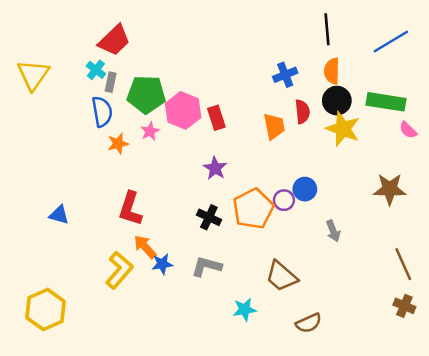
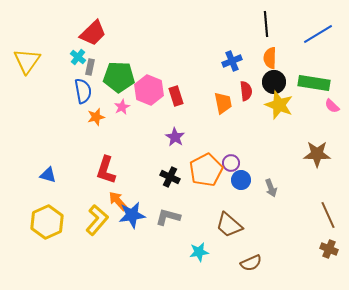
blue circle: (305, 189) -> (241, 180), moved
blue star: (162, 264) -> (132, 215), size x1.5
yellow hexagon: (45, 310) -> (47, 222), moved

